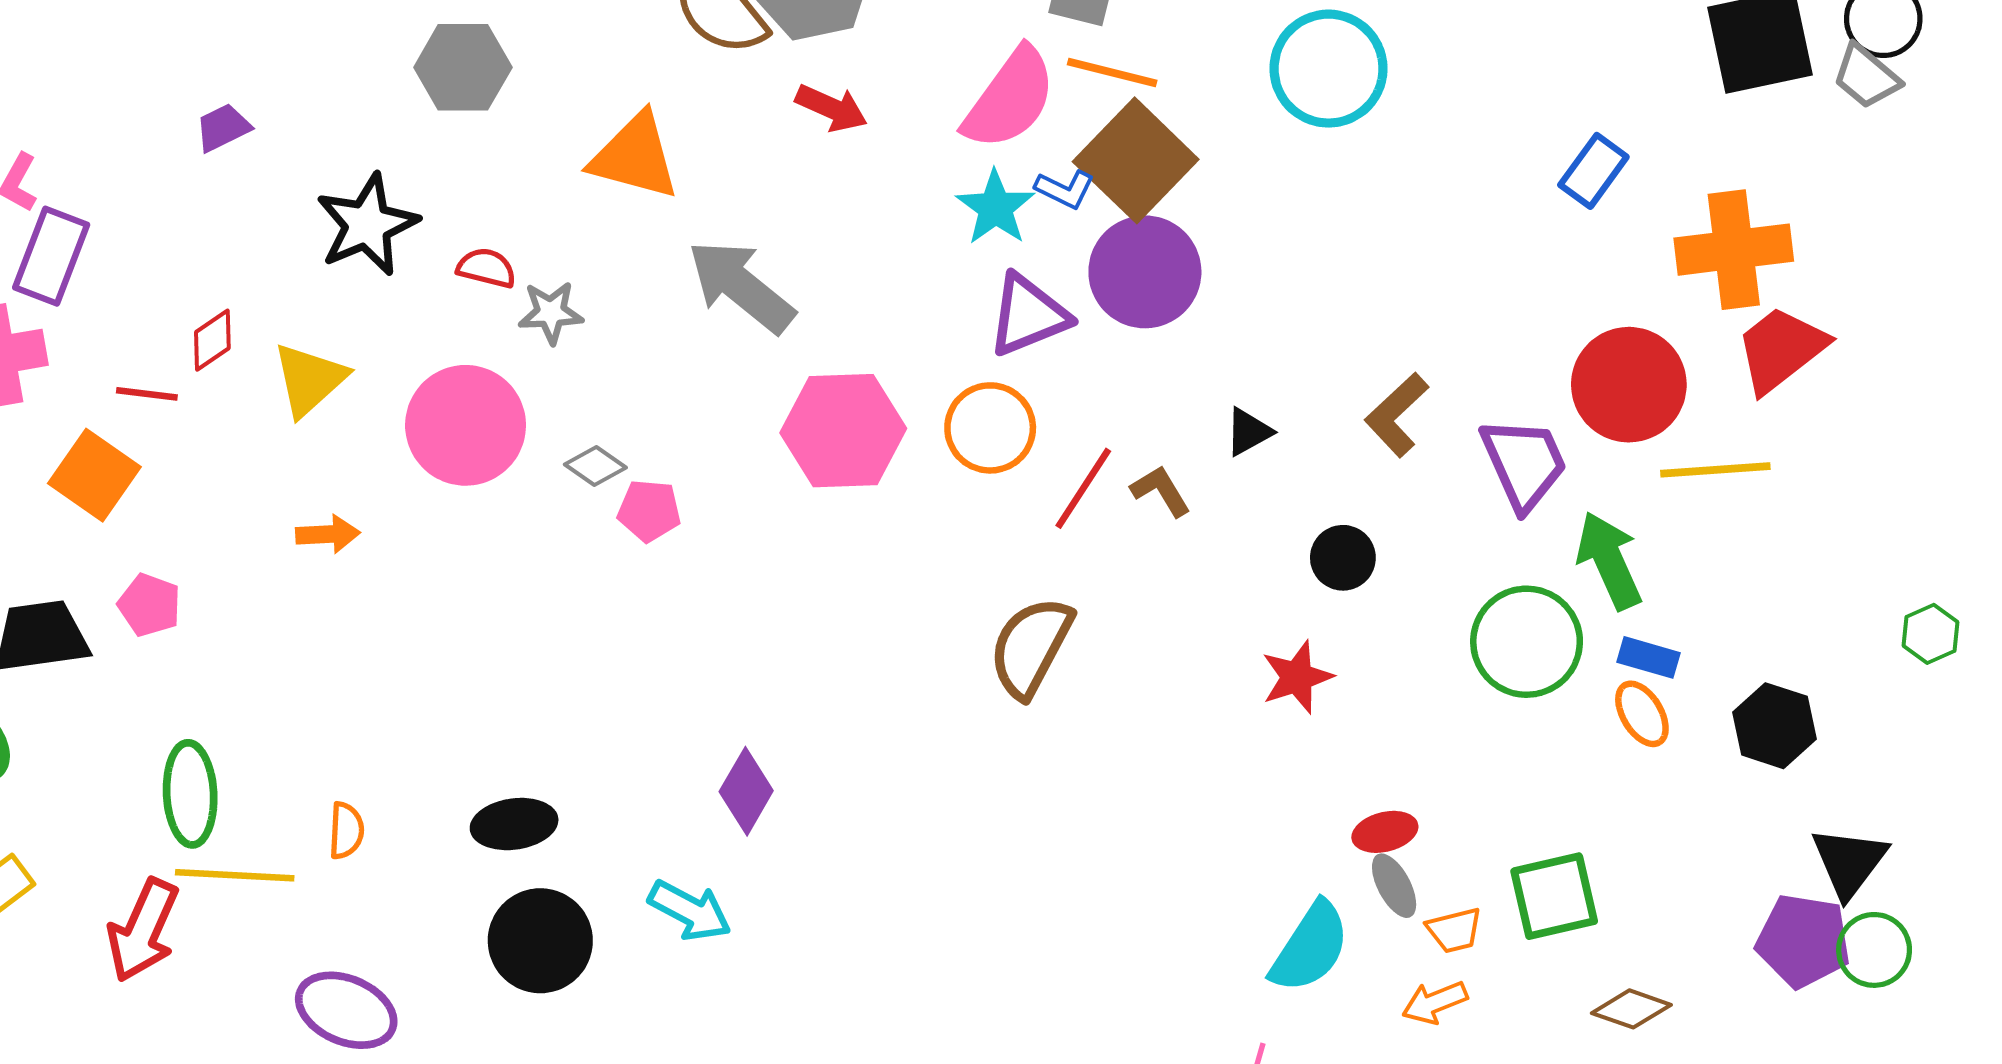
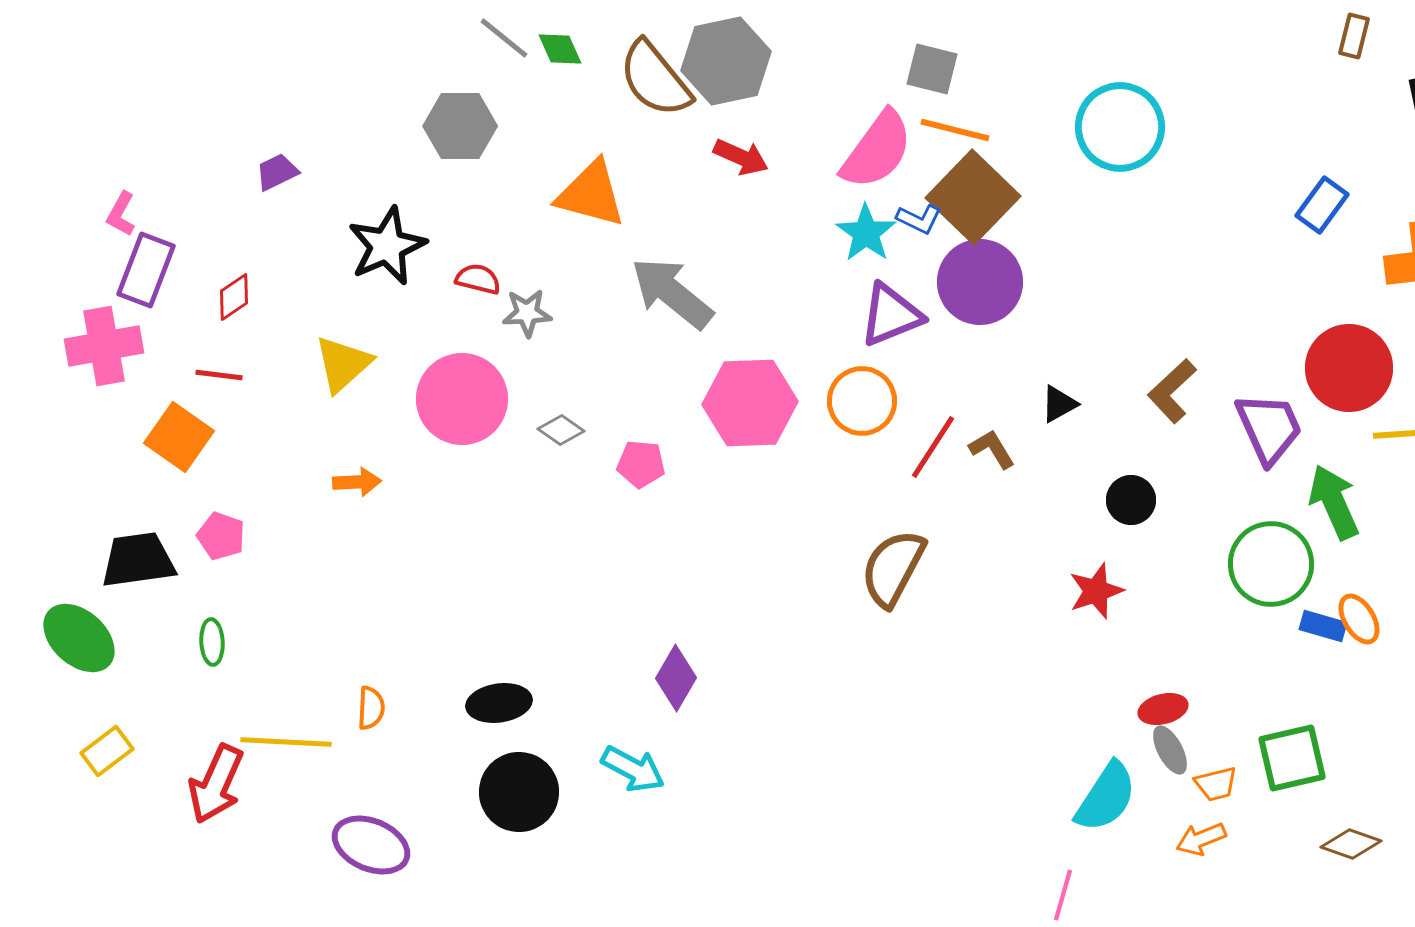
red diamond: (212, 340) -> (234, 297), moved
pink pentagon: (649, 511) -> (641, 464), moved
blue rectangle: (1649, 657) -> (1323, 626), moved
green ellipse: (190, 794) -> (212, 642), moved, size x0.6

